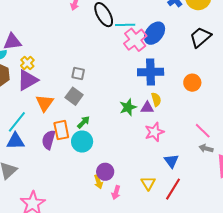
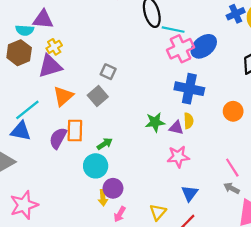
green arrow: (84, 122) -> (105, 144), moved
cyan circle: (82, 142) -> (96, 166), moved

